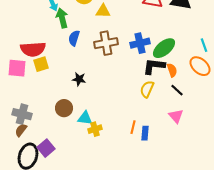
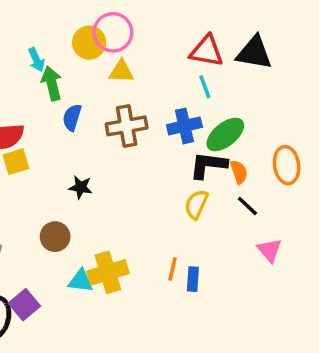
cyan line: (204, 45) -> (205, 87), moved
orange ellipse: (200, 66) -> (287, 165), turned 40
pink triangle: (176, 116) -> (270, 250), moved
cyan triangle: (85, 118) -> (81, 281), moved
yellow cross: (95, 129) -> (108, 272), size x1.6

